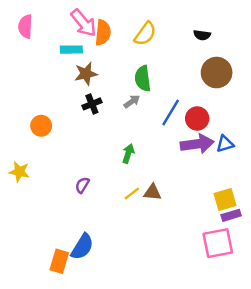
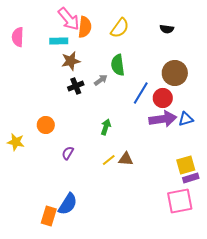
pink semicircle: (25, 27) -> (18, 37), moved
brown circle: (217, 73) -> (175, 73), moved
gray arrow: (132, 102) -> (101, 80), moved
orange circle: (41, 126) -> (46, 125), moved

